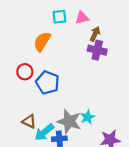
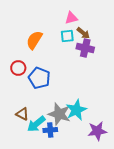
cyan square: (59, 17) -> (67, 36), moved
brown arrow: (95, 34) -> (83, 33), turned 104
cyan star: (87, 117) -> (76, 110), size x1.5

